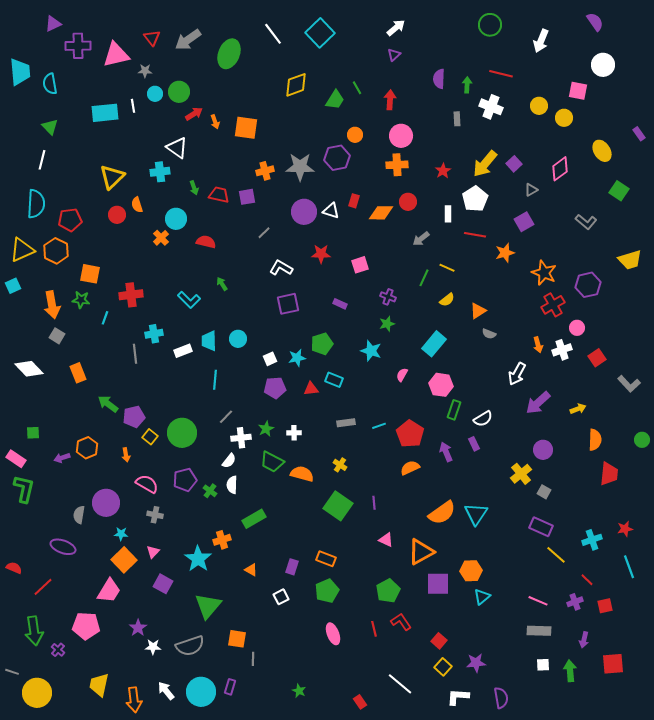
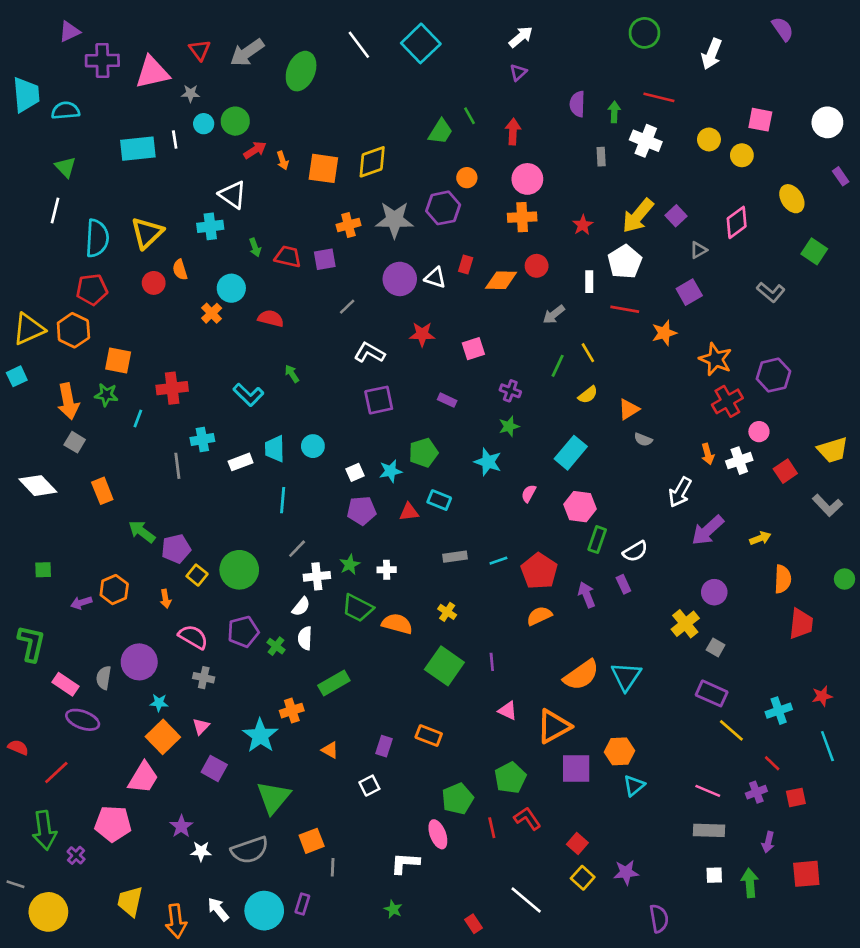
white circle: (603, 65) -> (827, 122), moved
cyan semicircle: (50, 84) -> (65, 111), turned 95
yellow diamond: (296, 85) -> (372, 162), moved
cyan semicircle: (36, 204) -> (97, 238), moved
yellow trapezoid: (630, 260) -> (833, 450), moved
yellow line: (447, 268) -> (588, 353), turned 35
pink rectangle: (16, 459) -> (65, 684), moved
green pentagon: (327, 591) -> (458, 799), moved
orange square: (237, 639) -> (312, 841), turned -30
white L-shape: (458, 697) -> (405, 863), moved

